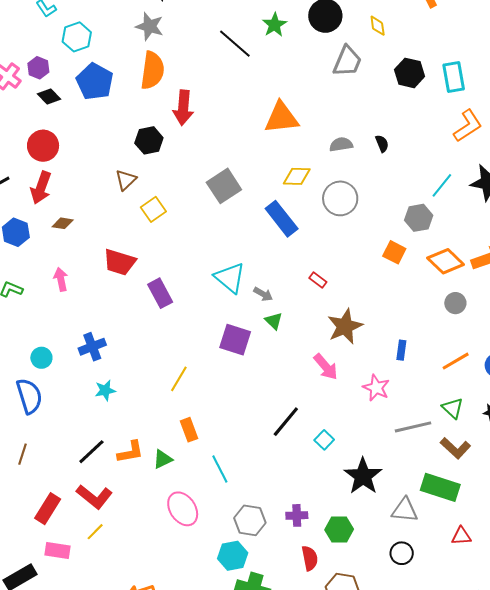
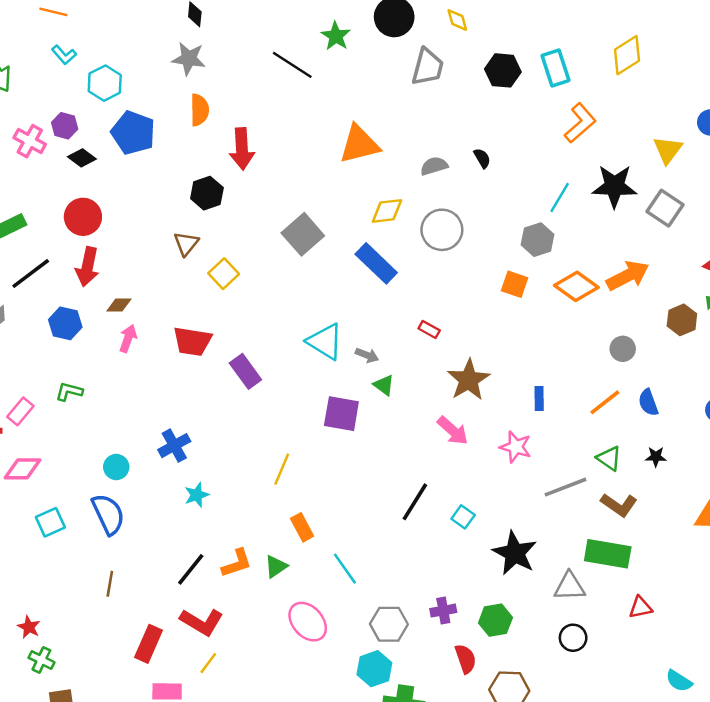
orange semicircle: (152, 70) -> (199, 110), size x0.7
pink arrow: (61, 279) -> (128, 339), moved, turned 40
gray circle: (455, 303) -> (623, 349), moved

